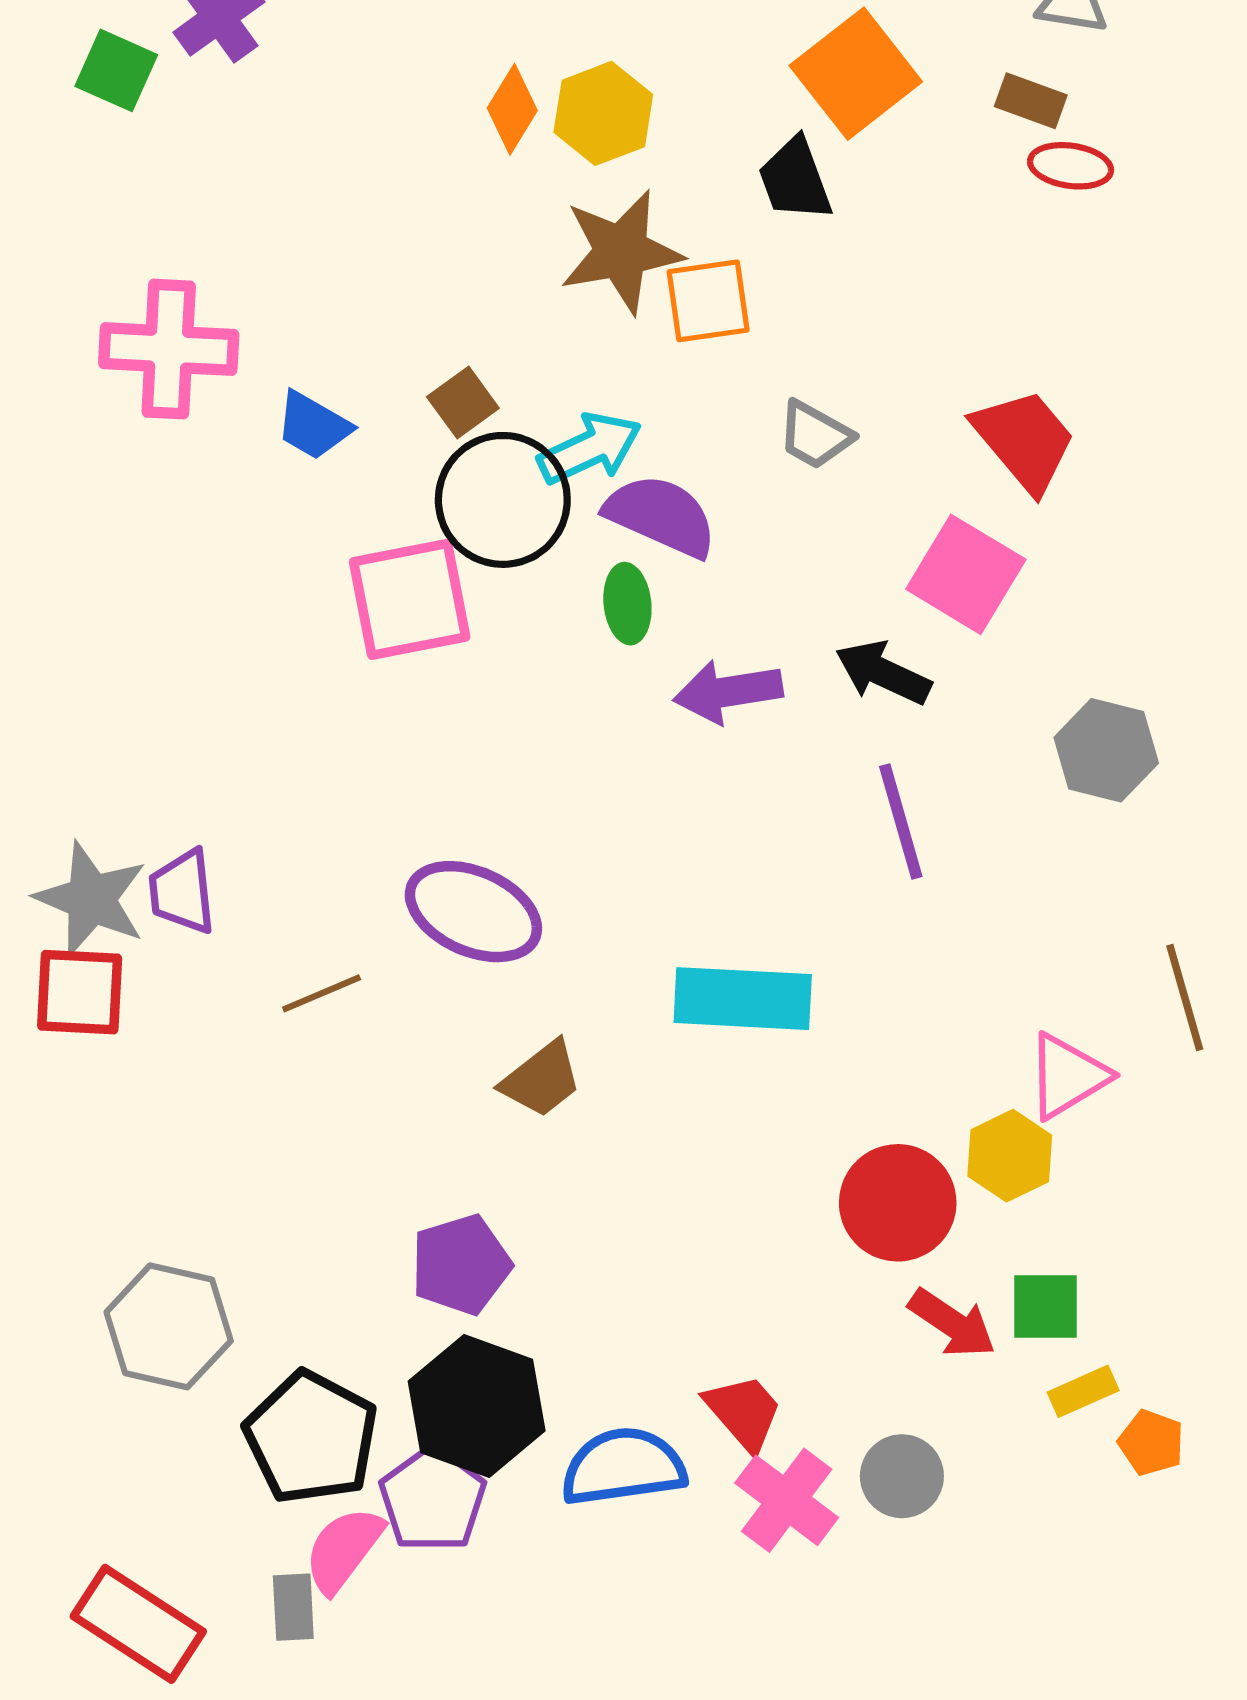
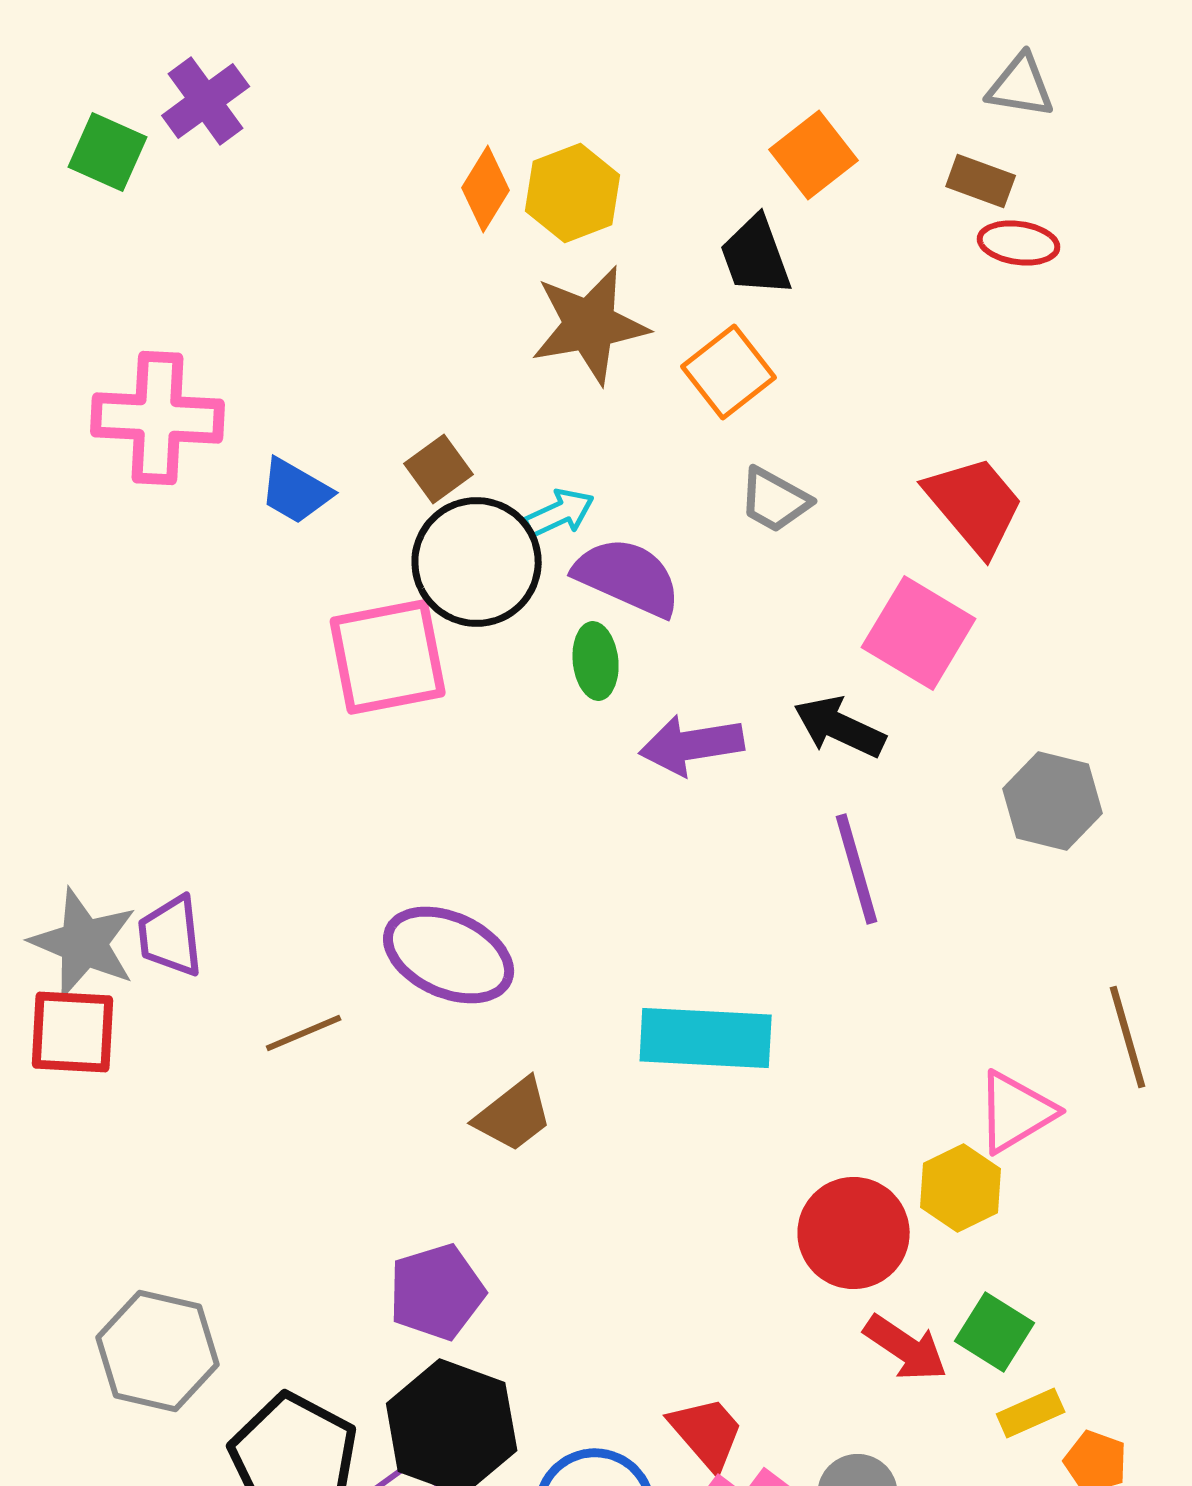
orange square: (856, 74) -> (814, 155), size x0.7
orange square: (708, 301) -> (729, 372), moved, turned -30
cyan arrow: (590, 449) -> (560, 513), size x0.7
green square: (1045, 1306) -> (995, 1332), turned 32

